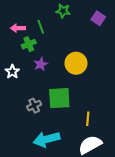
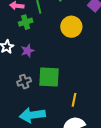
yellow circle: (76, 63) -> (71, 27), moved
purple star: (41, 64) -> (27, 51), moved

